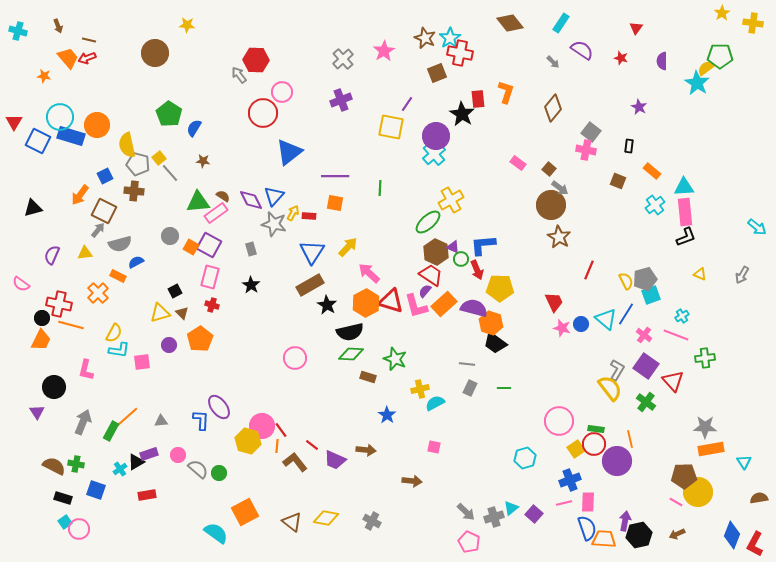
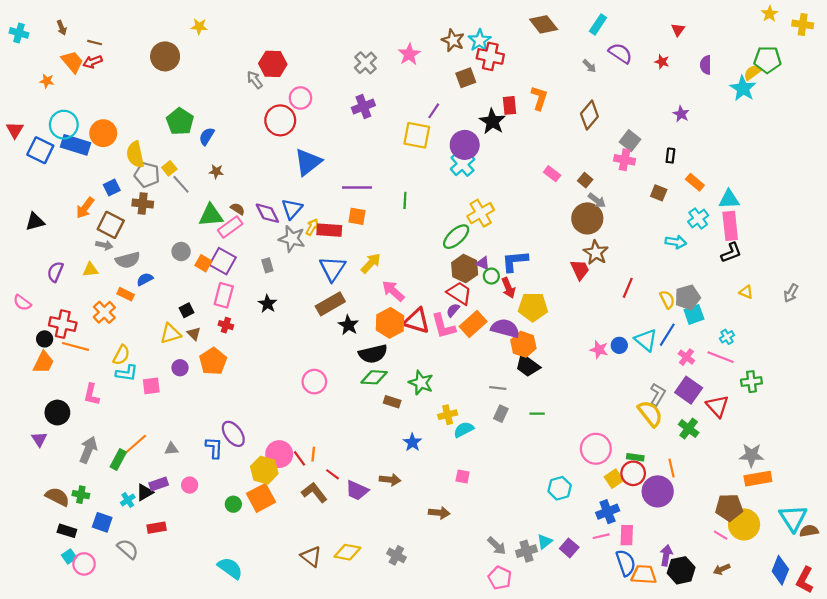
red rectangle: (309, 216) -> (329, 230), size x1.6
cyan arrow: (757, 227) -> (676, 242), moved, turned -30
gray arrow: (98, 230) -> (104, 245), turned 63
red trapezoid: (554, 302) -> (580, 270), moved
orange line: (277, 446) -> (313, 454), moved
cyan triangle: (744, 462) -> (793, 518), moved, size x1.8
gray semicircle: (198, 469) -> (128, 549), moved
orange square: (245, 512) -> (261, 498), moved

